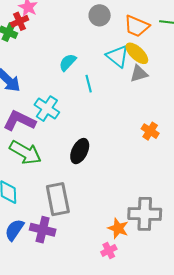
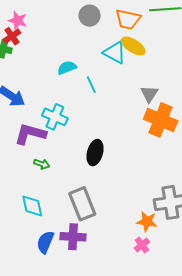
cyan semicircle: (68, 62) -> (67, 68), turned 36
gray triangle: (139, 74) -> (149, 94), moved, turned -30
orange cross: (150, 131) -> (161, 120), size x1.8
green arrow: (25, 153) -> (42, 164), size x0.5

